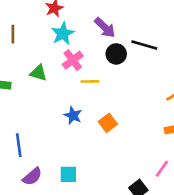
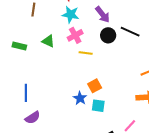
cyan star: (63, 34) -> (71, 14), turned 30
blue star: (73, 115) -> (80, 98), moved
cyan square: (68, 174) -> (98, 106), moved

